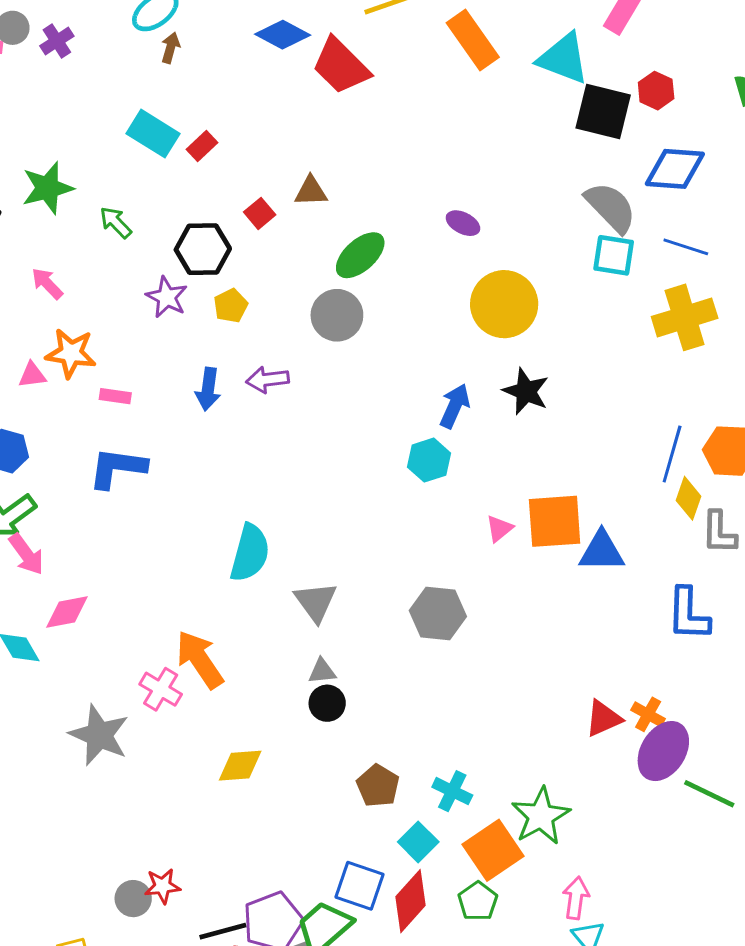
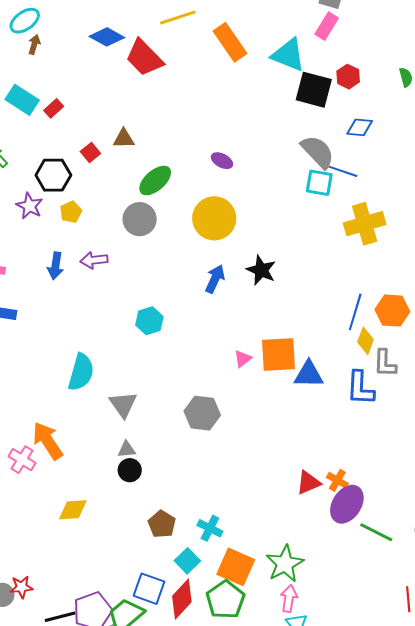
blue diamond: (675, 169) -> (360, 127), size x0.7
blue line: (686, 247) -> (343, 171), moved
yellow circle: (504, 304) -> (214, 218), moved
cyan hexagon: (429, 460) -> (149, 321), moved
blue L-shape: (688, 614) -> (360, 388), moved
green star: (541, 816) -> (285, 564), moved
orange square: (493, 850) -> (236, 567), turned -33
green pentagon: (478, 901) -> (225, 600), size x1.5

